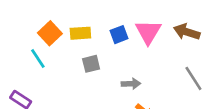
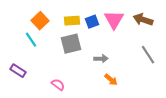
yellow rectangle: (80, 33) -> (72, 21), moved
gray square: (91, 64) -> (71, 44), size x1.5

